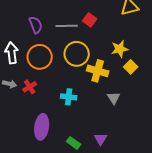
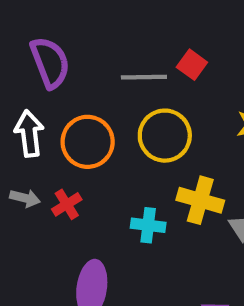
purple semicircle: (36, 25) -> (50, 63), moved, size x1.4
yellow cross: (98, 71) -> (200, 200), moved

